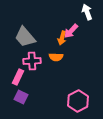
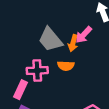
gray trapezoid: (25, 37) -> (50, 40), moved

